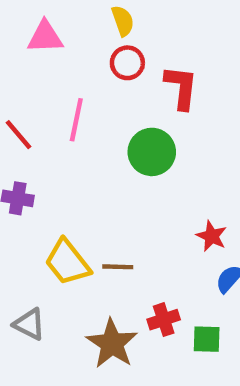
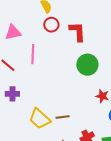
pink triangle: (45, 37) -> (13, 32), moved
green circle: (152, 152) -> (87, 65), moved

